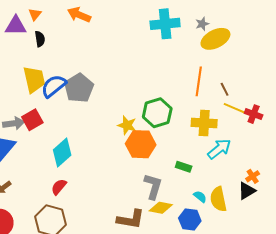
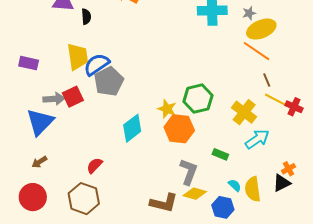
orange line: (199, 81) -> (257, 51), moved, turned -68
gray pentagon: (79, 88) -> (109, 81), moved
yellow cross: (204, 123) -> (244, 112), turned 30
cyan diamond: (62, 153) -> (132, 128), moved

